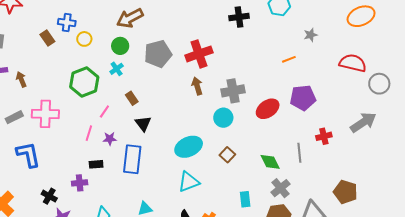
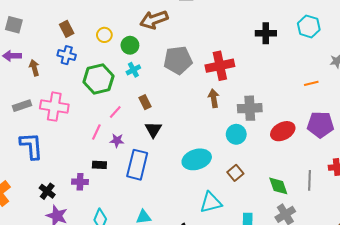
blue cross: (67, 23) -> (67, 55), moved
green circle: (120, 46) -> (130, 45), moved
cyan triangle: (189, 182) -> (211, 202), moved

